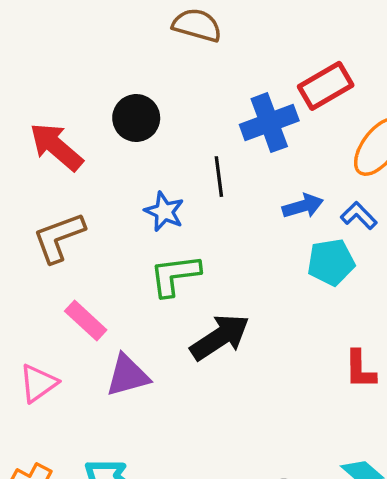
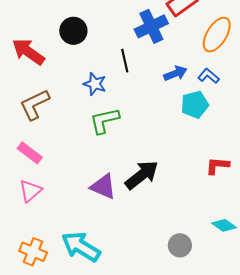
pink rectangle: (86, 321) -> (30, 153), moved
black arrow: (220, 337) -> (142, 175), moved
red L-shape: (360, 369) -> (217, 166), turned 100
purple triangle: (127, 376) -> (103, 187), moved, turned 44

